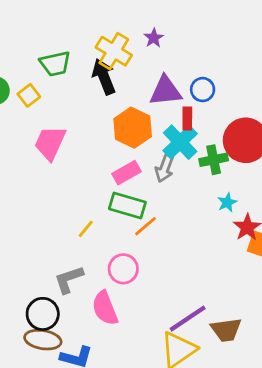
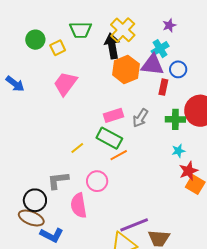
purple star: (154, 38) -> (169, 25), moved
orange hexagon: (133, 128) -> (126, 69), moved
cyan cross: (180, 142) -> (160, 49), moved, size x0.7

